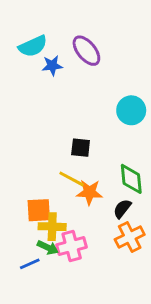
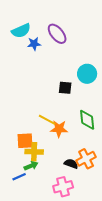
black square: (81, 148) -> (65, 88), moved
black semicircle: (122, 209) -> (71, 164), moved, turned 72
pink cross: (72, 246) -> (63, 187), moved
green arrow: (48, 247) -> (31, 166), turned -48

